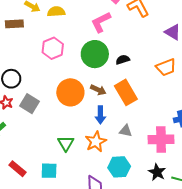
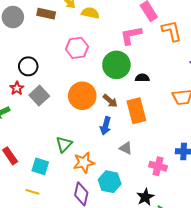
pink cross: (161, 139) -> (158, 166), size x0.7
orange star: (96, 142) -> (84, 163), moved

